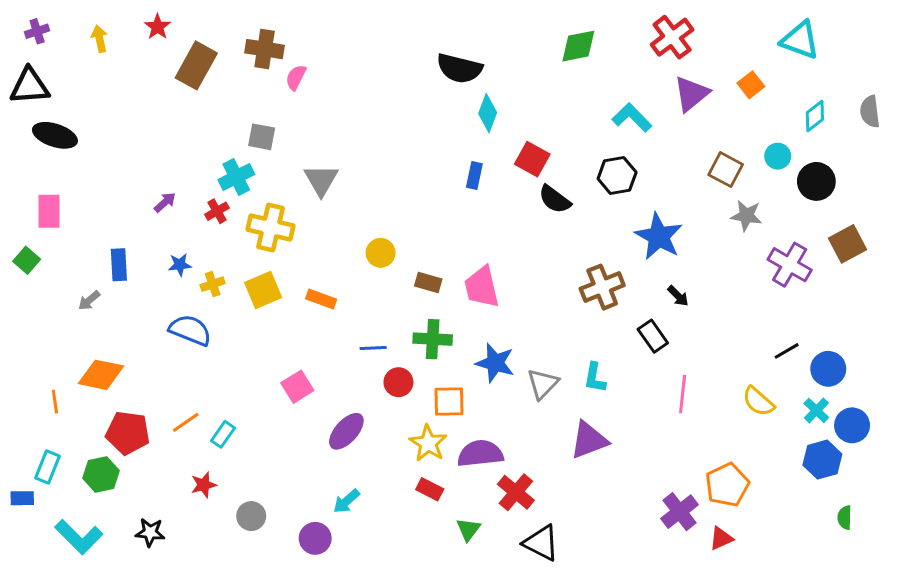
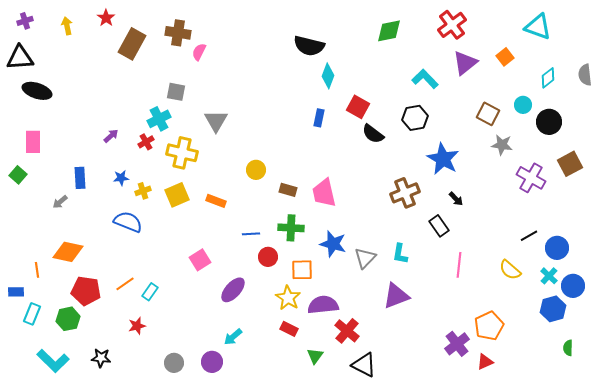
blue rectangle: (22, 498) -> (16, 292), moved
gray circle: (251, 516) -> (174, 363), moved

